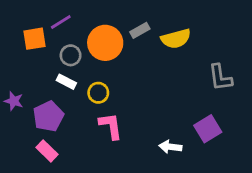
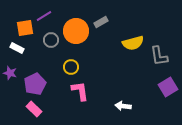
yellow semicircle: (176, 39) -> (133, 43), moved
white rectangle: (66, 82) -> (17, 48), moved
purple square: (208, 129) -> (168, 87), moved

